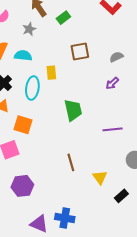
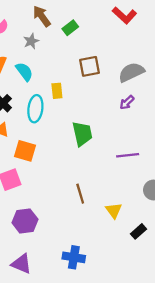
cyan semicircle: (23, 56) -> (24, 72), turned 48
gray semicircle: (116, 57) -> (131, 72), size x1.6
purple triangle: (39, 224) -> (21, 264), moved

